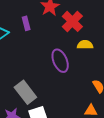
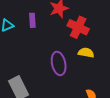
red cross: (72, 21) -> (78, 27), turned -30

